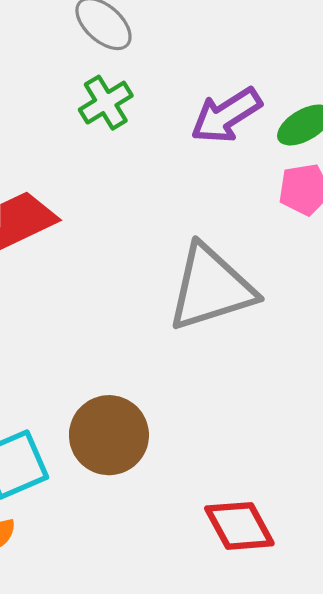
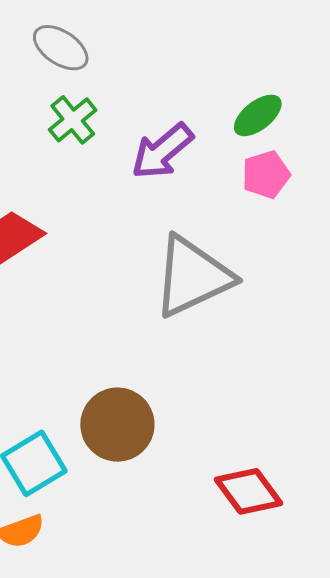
purple arrow: (226, 115) -> (162, 151), moved

